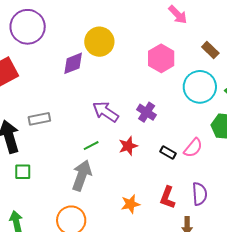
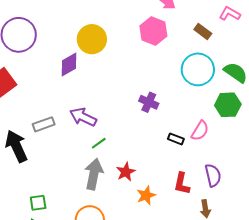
pink hexagon: (161, 58) -> (153, 31), moved
purple arrow: (106, 112) -> (83, 117), moved
red star: (128, 146) -> (126, 172), moved
green square: (23, 172) -> (38, 203), moved

